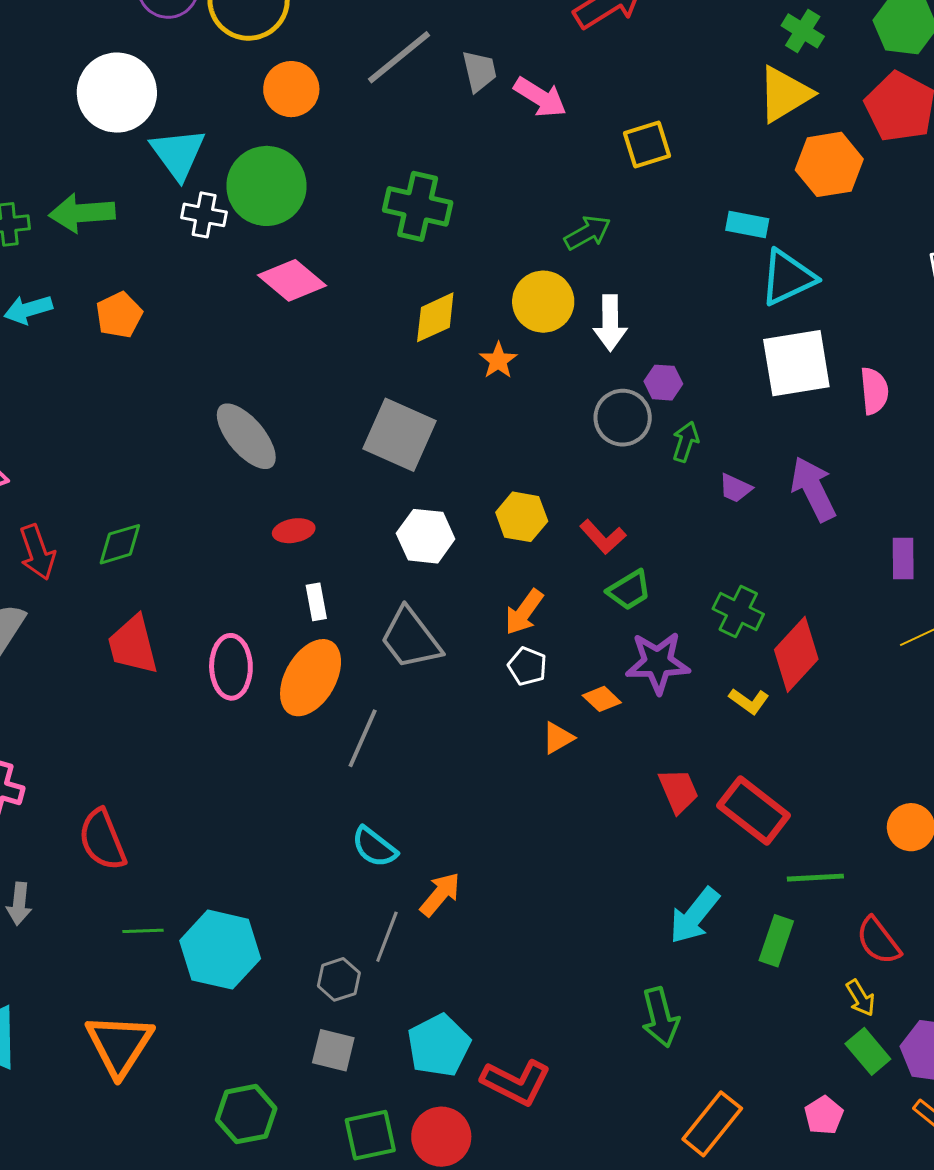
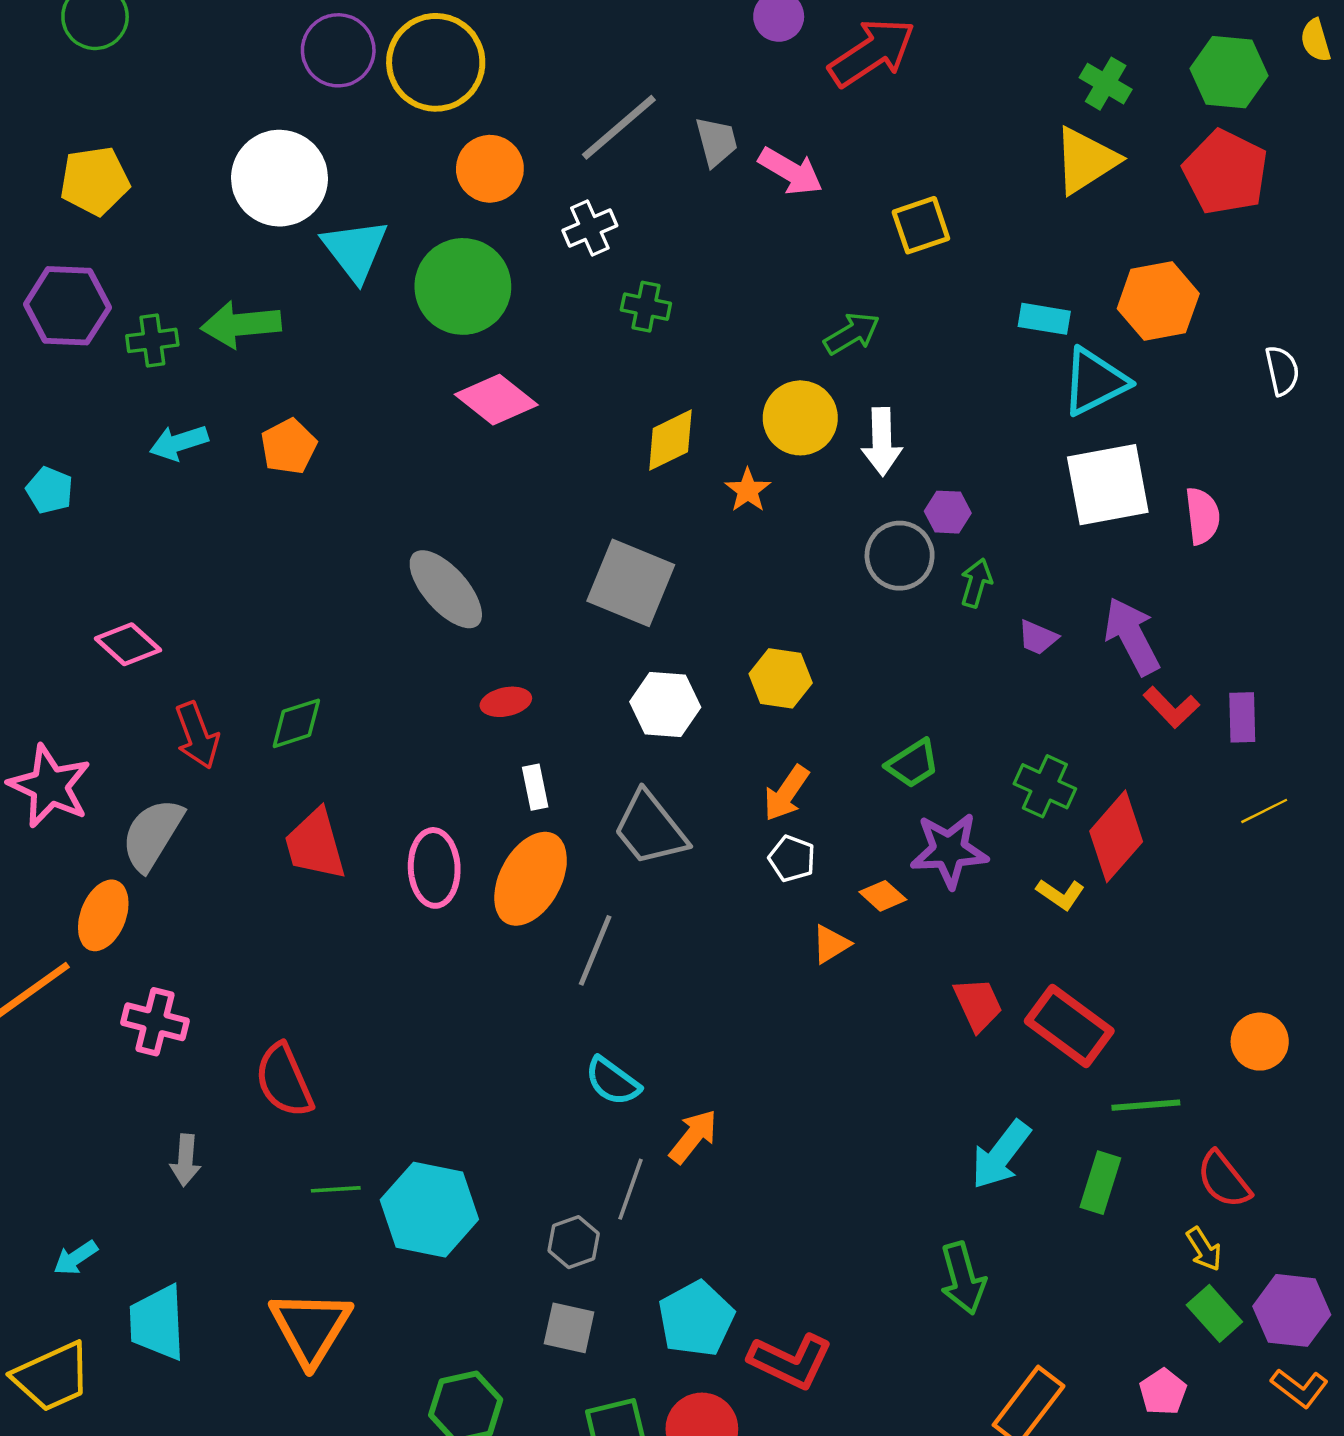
orange hexagon: (829, 164) -> (1158, 301), moved
green cross: (418, 206) -> (646, 307), size x0.6
white cross: (204, 215) -> (590, 228), moved, turned -33
red L-shape: (603, 537) -> (1171, 707), moved

